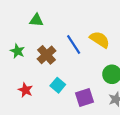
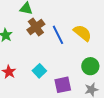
brown cross: (47, 55) -> (36, 27), moved

